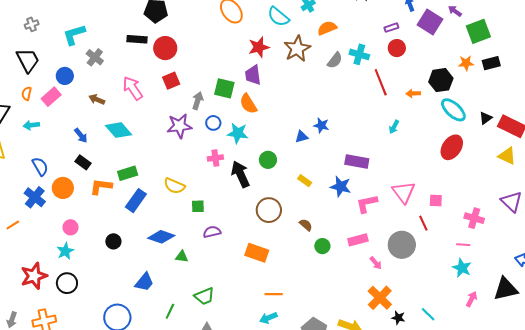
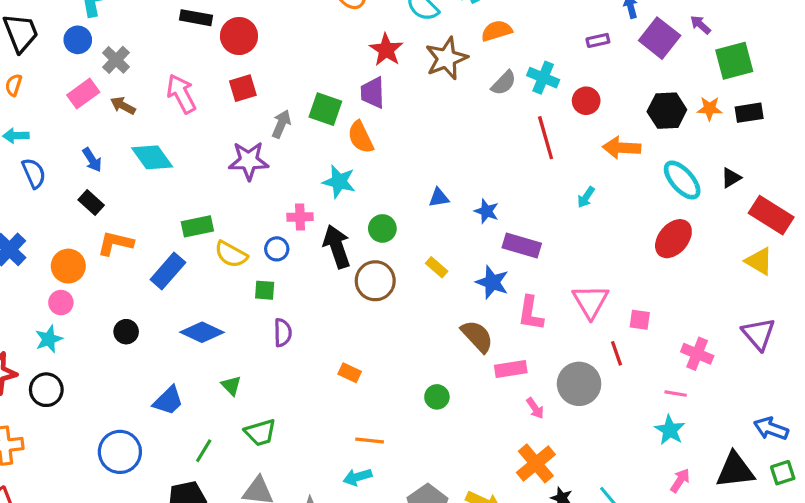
red star: (259, 47) -> (386, 50), turned -30
red circle: (397, 48) -> (586, 101), moved
gray cross: (95, 57) -> (116, 60), moved
blue circle: (65, 76) -> (78, 40), moved
black hexagon: (441, 80) -> (667, 111), moved
red line: (381, 82) -> (546, 138), moved
orange arrow: (413, 93) -> (622, 148), size x1.6
pink rectangle: (51, 97) -> (83, 94), moved
black triangle: (486, 118) -> (731, 178), moved
blue circle: (213, 123) -> (277, 249), moved
blue star: (321, 125) -> (486, 211), moved
blue semicircle: (40, 166) -> (34, 173), moved
green rectangle: (128, 173) -> (197, 226), moved
orange circle: (63, 188) -> (68, 266), moved
pink L-shape: (367, 204) -> (531, 313), turned -75
brown circle: (269, 210) -> (375, 281), moved
brown semicircle: (306, 225) -> (477, 336), moved, size x1.6
purple semicircle: (212, 232) -> (283, 333), turned 96
green circle: (322, 246) -> (437, 397), moved
orange rectangle: (257, 253) -> (350, 373), size x0.6
green triangle: (182, 257) -> (231, 386), moved, turned 32

